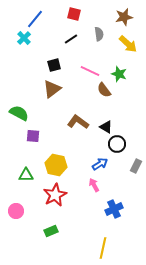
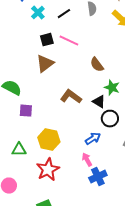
cyan cross: (24, 38) -> (38, 13), moved
pink line: (90, 71) -> (69, 41), moved
green star: (119, 74) -> (112, 88), moved
blue cross: (114, 209) -> (98, 177), moved

